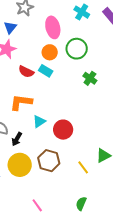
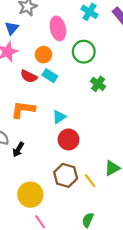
orange circle: (50, 52) -> (44, 55), moved
cyan triangle: (39, 121) -> (59, 117), moved
brown hexagon: (49, 161) -> (66, 175), moved
yellow circle: (20, 165) -> (30, 195), moved

